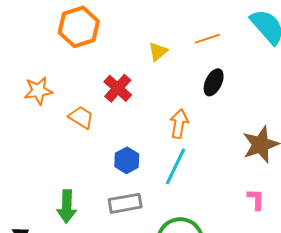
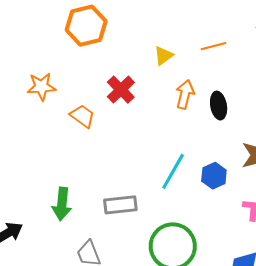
black ellipse: (214, 82) -> (219, 106), moved, turned -40
orange arrow: (179, 124) -> (185, 94), moved
blue hexagon: (127, 160) -> (214, 176), moved

